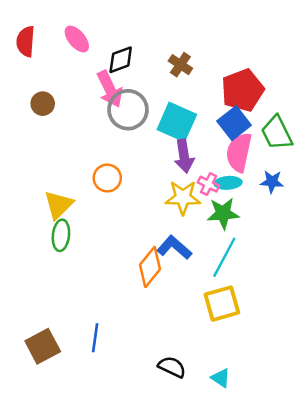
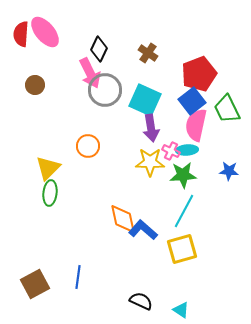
pink ellipse: (77, 39) -> (45, 32), moved, size x1.4
black diamond: (121, 60) -> (99, 49), turned -45
blue star: (272, 182) -> (229, 171), moved
blue L-shape: (174, 247) -> (143, 230), moved
orange diamond: (150, 267) -> (123, 219), turned -52

